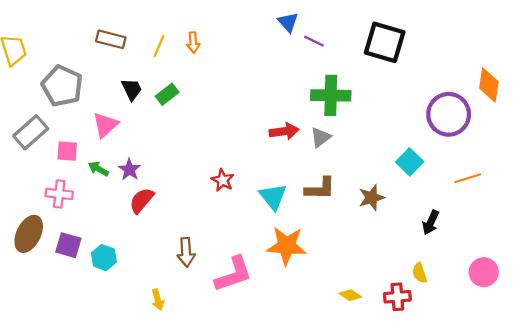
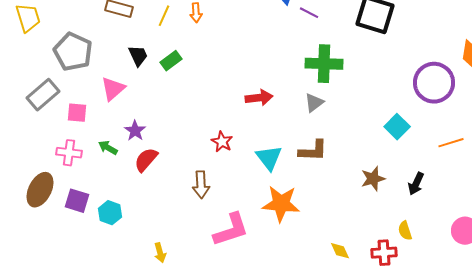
red arrow: (284, 131) -> (259, 98), moved
green arrow: (98, 169) -> (108, 148), moved
brown star: (372, 198) -> (373, 179), moved
brown arrow: (186, 252) -> (201, 185), moved
yellow diamond: (350, 295) -> (340, 251), turned 30

